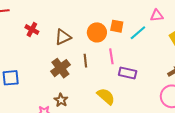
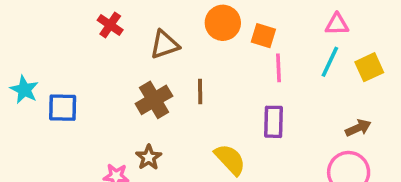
orange circle: (97, 32) -> (223, 23), moved
cyan line: (138, 33) -> (330, 62), moved, turned -30
pink line: (111, 56) -> (278, 68), moved
purple rectangle: (128, 73) -> (273, 122), turned 72

